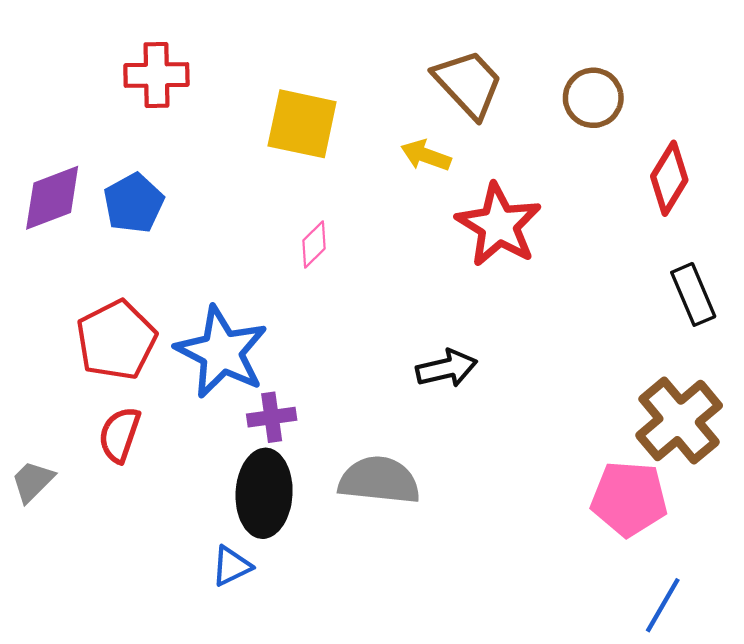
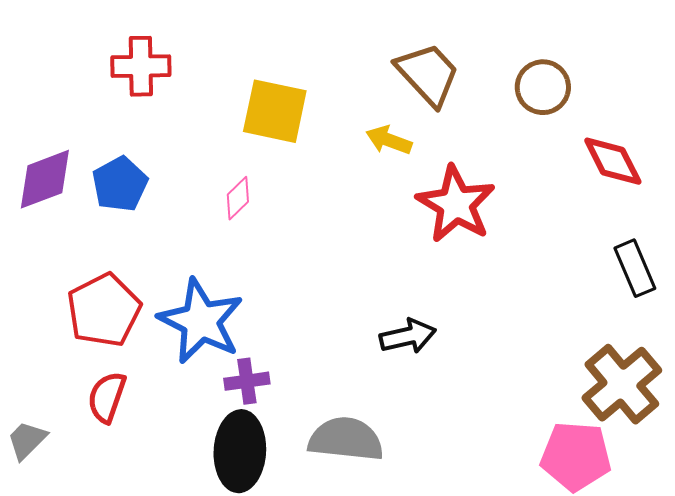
red diamond: (669, 178) -> (613, 161), turned -58
pink diamond: (314, 244) -> (238, 198), moved

